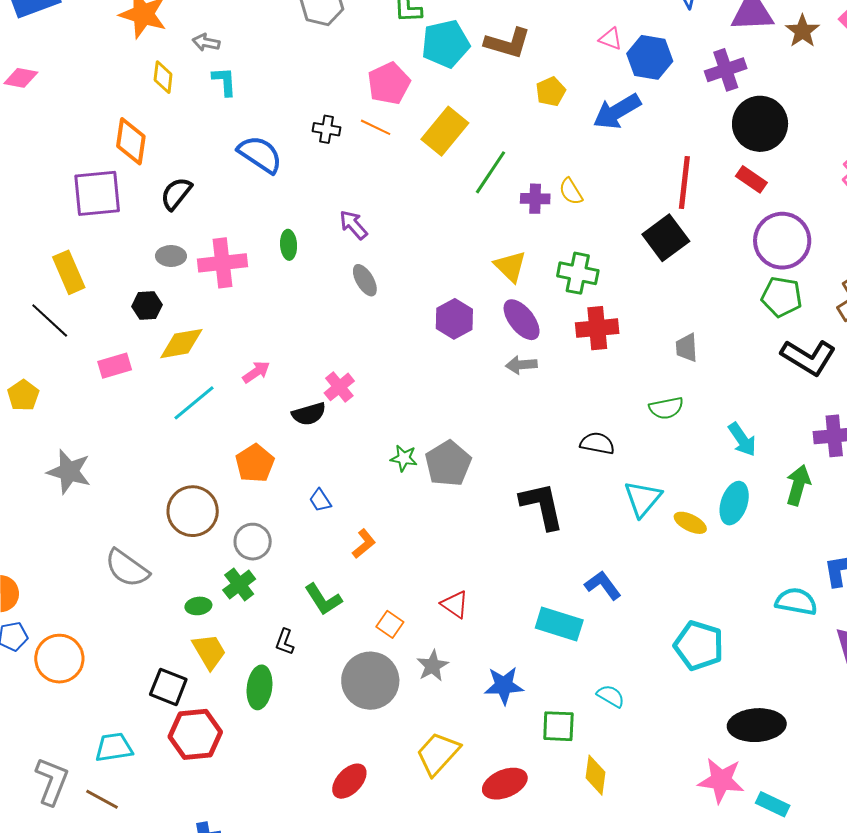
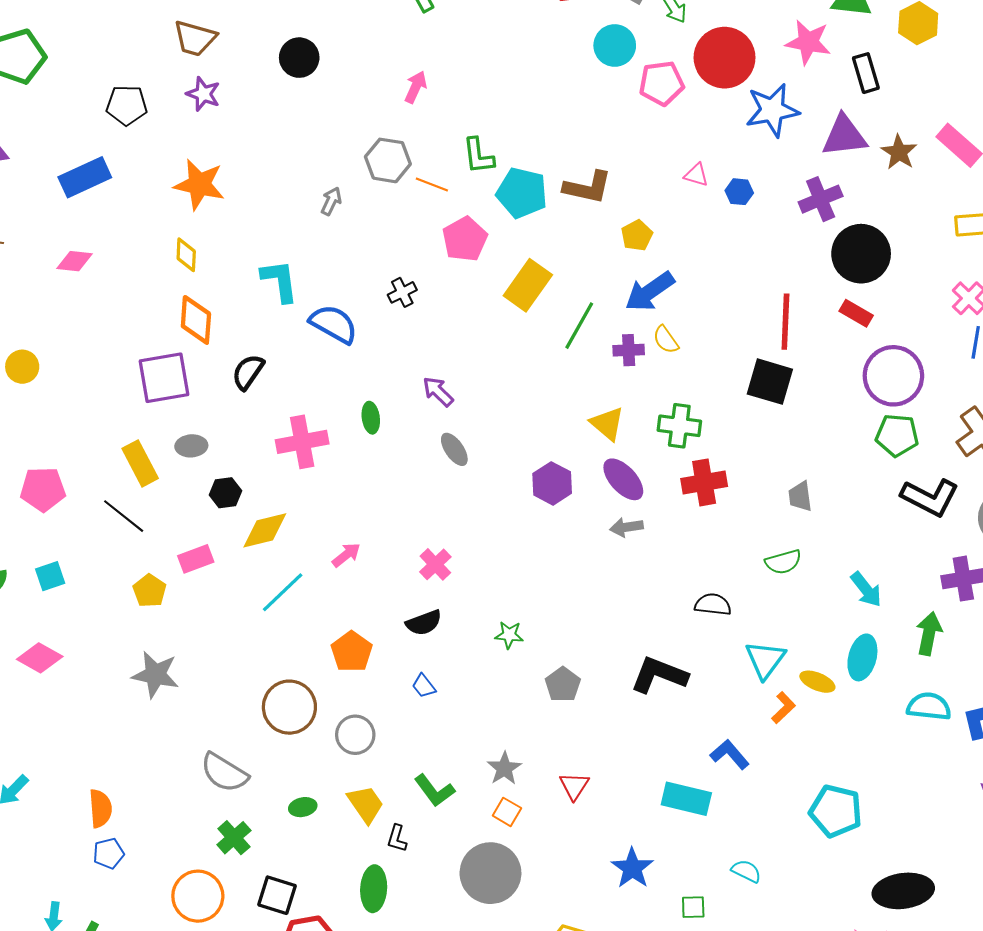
gray arrow: (206, 42) -> (331, 201), moved, turned 108
cyan pentagon: (446, 44) -> (522, 193), turned 30
blue hexagon: (650, 57) -> (739, 192), size x0.6
yellow diamond: (163, 77) -> (186, 255), moved
cyan L-shape: (224, 81) -> (280, 281), moved, size x1.4
blue arrow: (617, 111) -> (650, 292), moved
orange line: (376, 127) -> (432, 185), moved
black cross: (327, 129) -> (402, 292), turned -32
black square: (666, 238) -> (770, 382), turned -33
gray ellipse: (171, 256) -> (191, 446), moved
yellow pentagon: (23, 395) -> (150, 591), moved
black semicircle: (309, 414) -> (424, 623), moved
gray pentagon: (448, 463) -> (563, 685), moved, size x0.7
black L-shape: (542, 506) -> (659, 675), turned -52
orange L-shape: (364, 544) -> (783, 708), moved
green cross: (239, 584) -> (234, 838), moved
cyan semicircle: (796, 601) -> (929, 706), moved
red triangle: (455, 604) -> (574, 786), turned 32
yellow trapezoid: (209, 651) -> (366, 804), moved
orange circle: (59, 659) -> (198, 896), moved
gray star: (432, 666) -> (504, 768), moved
blue star: (504, 685) -> (632, 868), turned -30
green square: (558, 726) -> (693, 907), size x0.7

